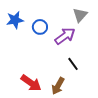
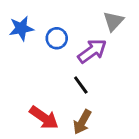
black line: (73, 64) -> (81, 85), moved

